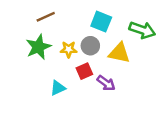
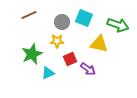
brown line: (46, 17) -> (29, 15), moved
gray circle: (90, 46) -> (62, 22), moved
green star: (38, 47) -> (32, 54), moved

